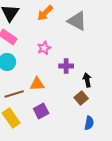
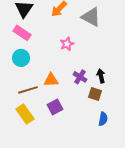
pink star: (44, 48) -> (67, 44), moved
purple cross: (66, 66) -> (80, 77), moved, turned 32
brown square: (81, 98) -> (95, 94), turned -32

